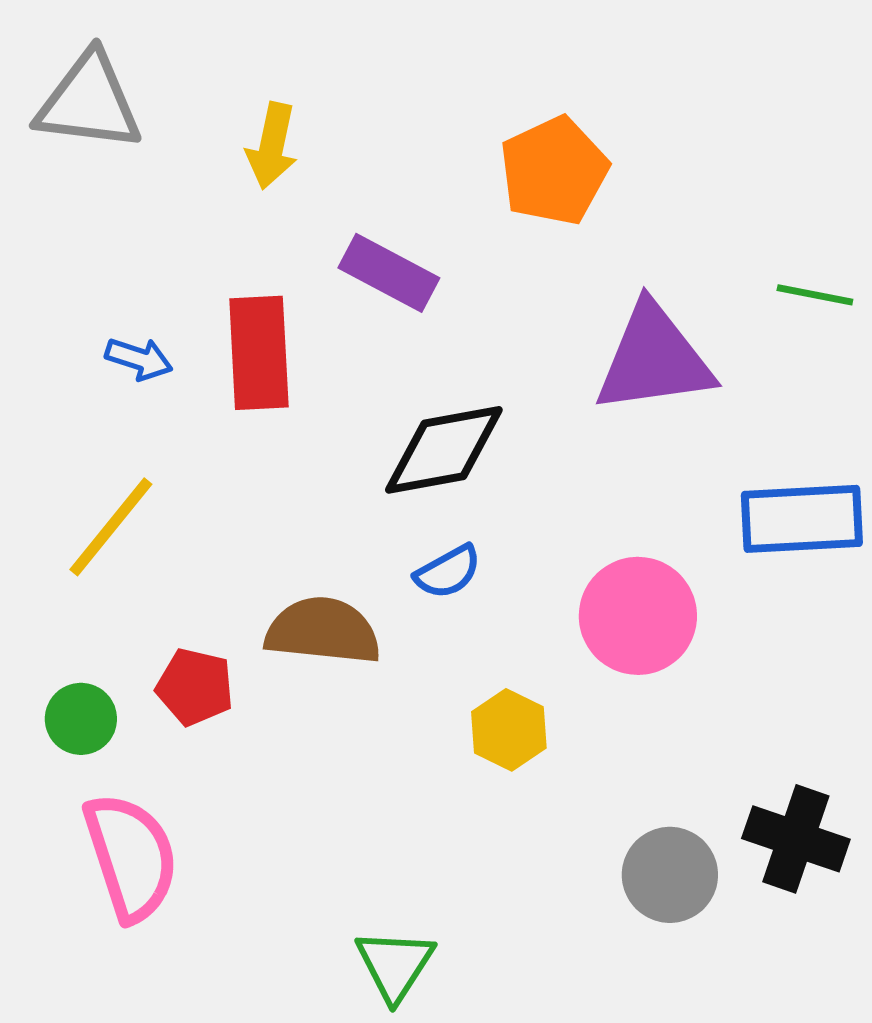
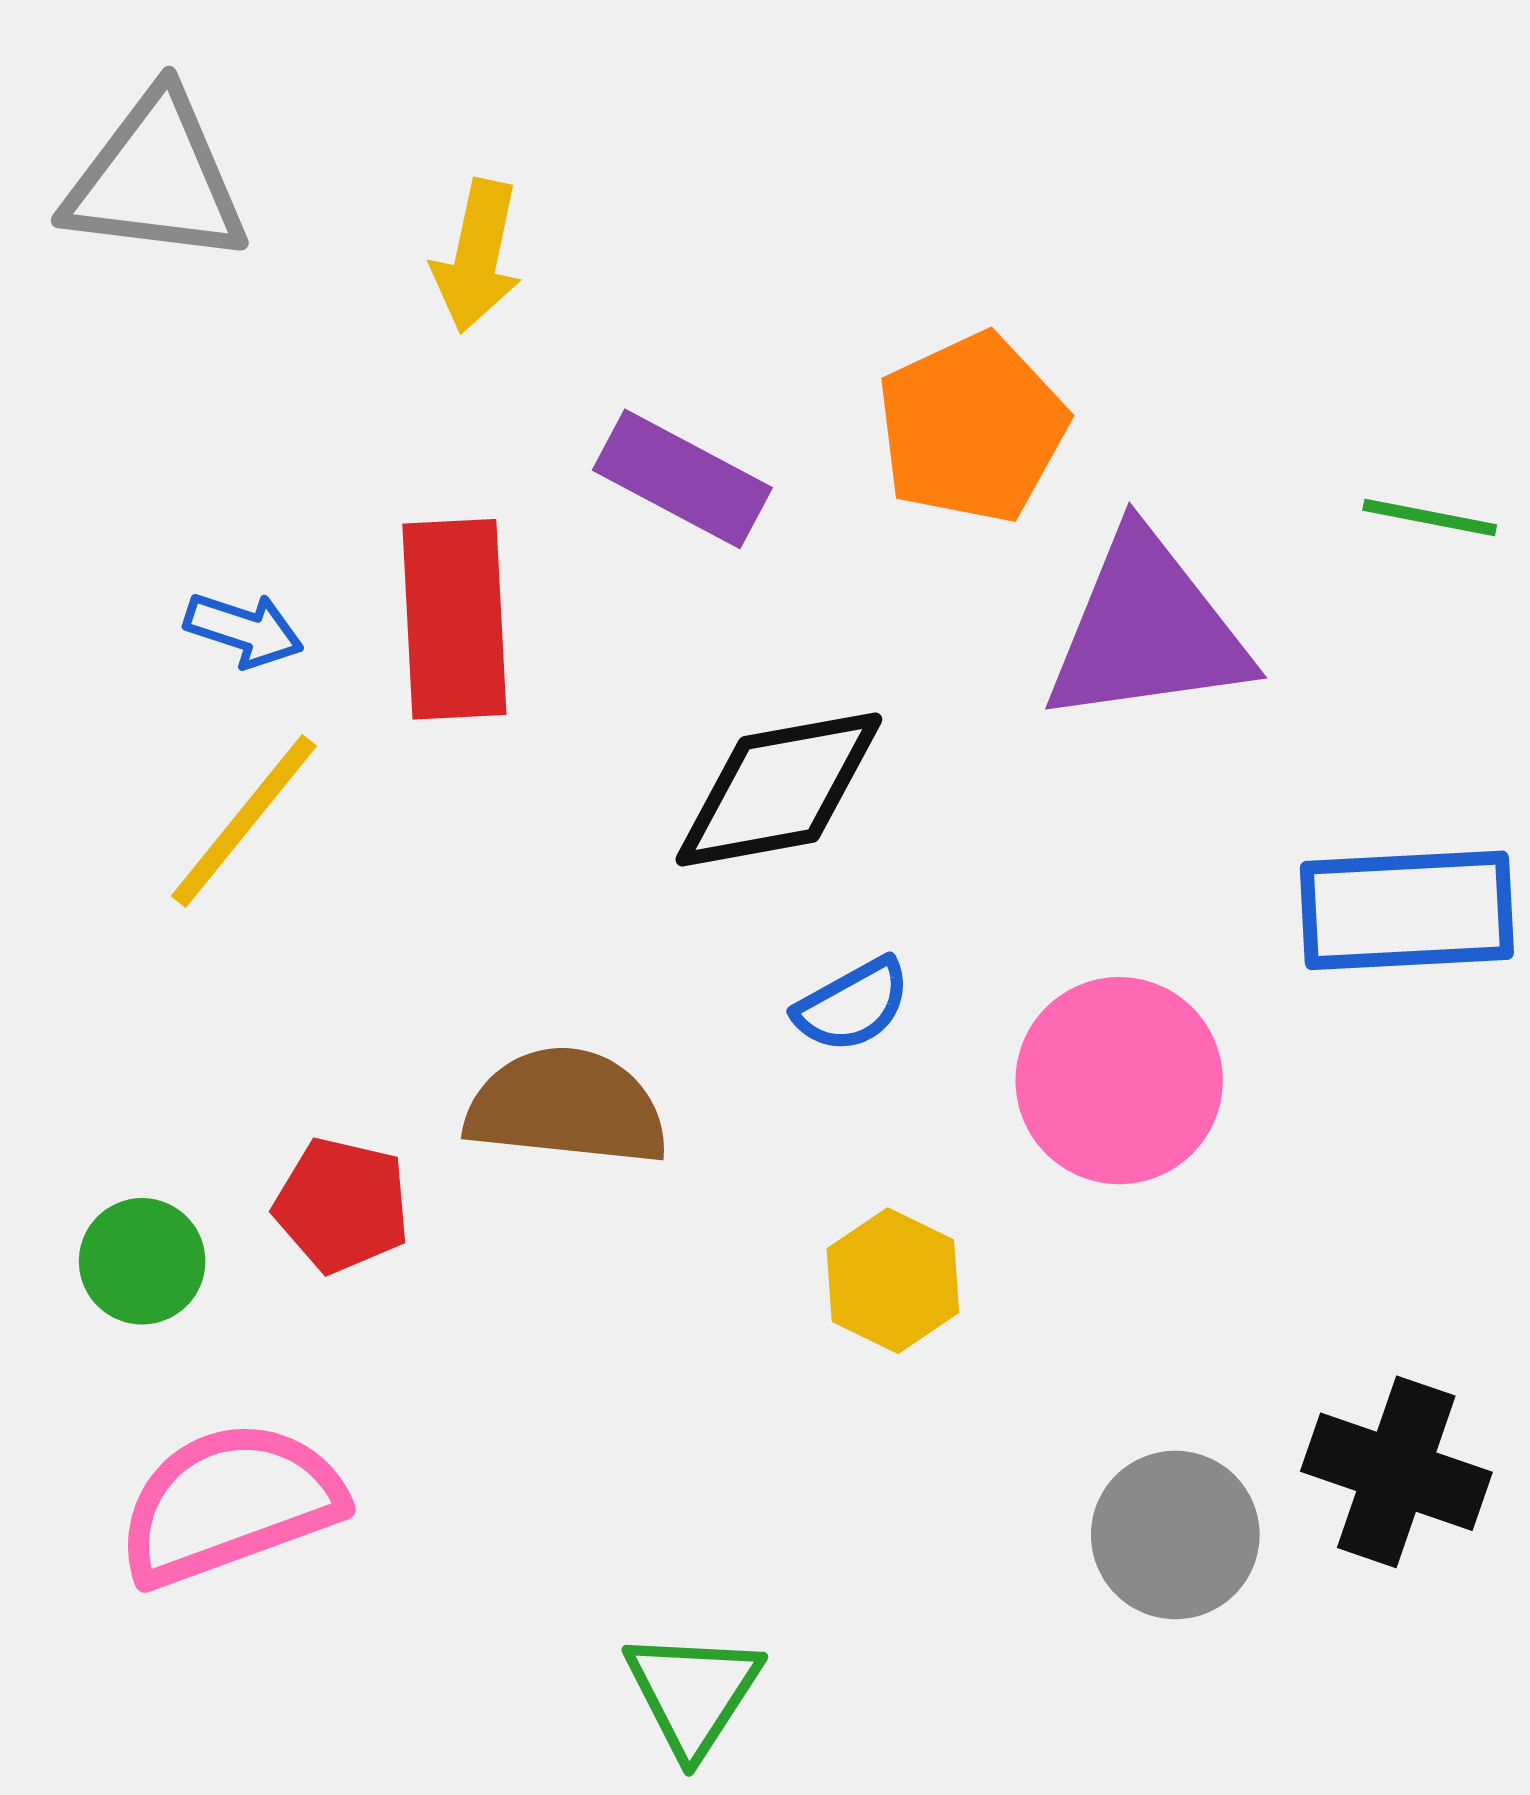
orange pentagon: (554, 171) -> (972, 428), moved
yellow line: (111, 527) -> (244, 821), moved
blue semicircle: (448, 572) -> (853, 1005), moved
pink semicircle: (131, 857) -> (230, 1503), turned -92

